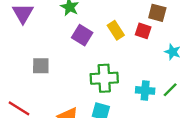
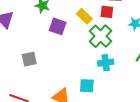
green cross: (104, 78) -> (101, 36), moved, turned -30
cyan cross: (145, 90) -> (106, 63), moved

